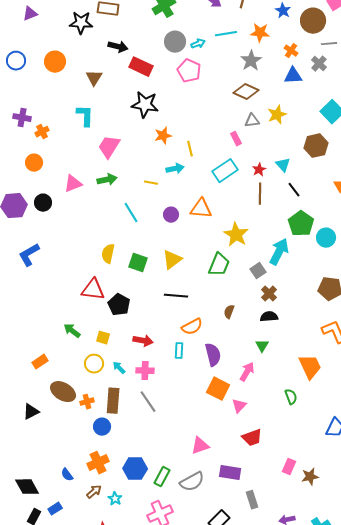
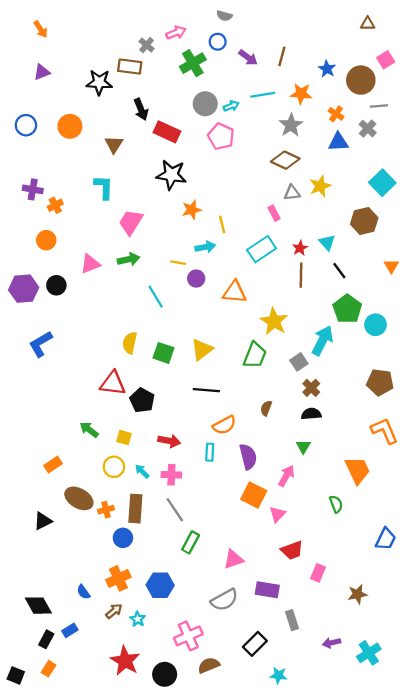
black arrow: (118, 47) -> (141, 109), turned 54
purple circle: (171, 215) -> (196, 279), moved
pink rectangle: (289, 467) -> (318, 573), moved
green rectangle: (162, 477) -> (191, 542), moved

